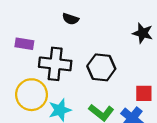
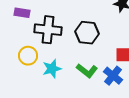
yellow circle: (31, 95) -> (28, 56), size x0.7

